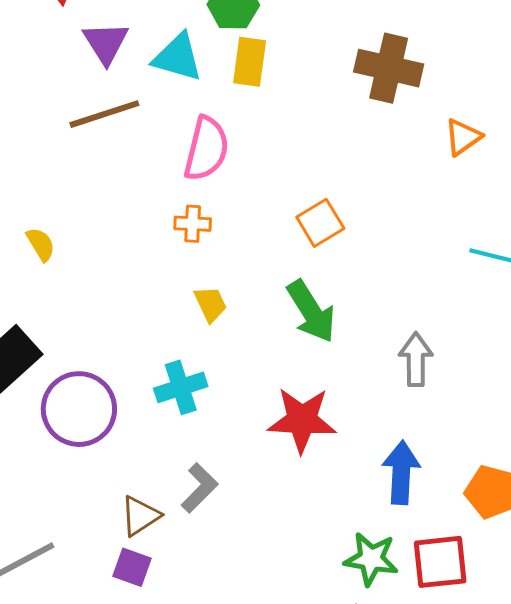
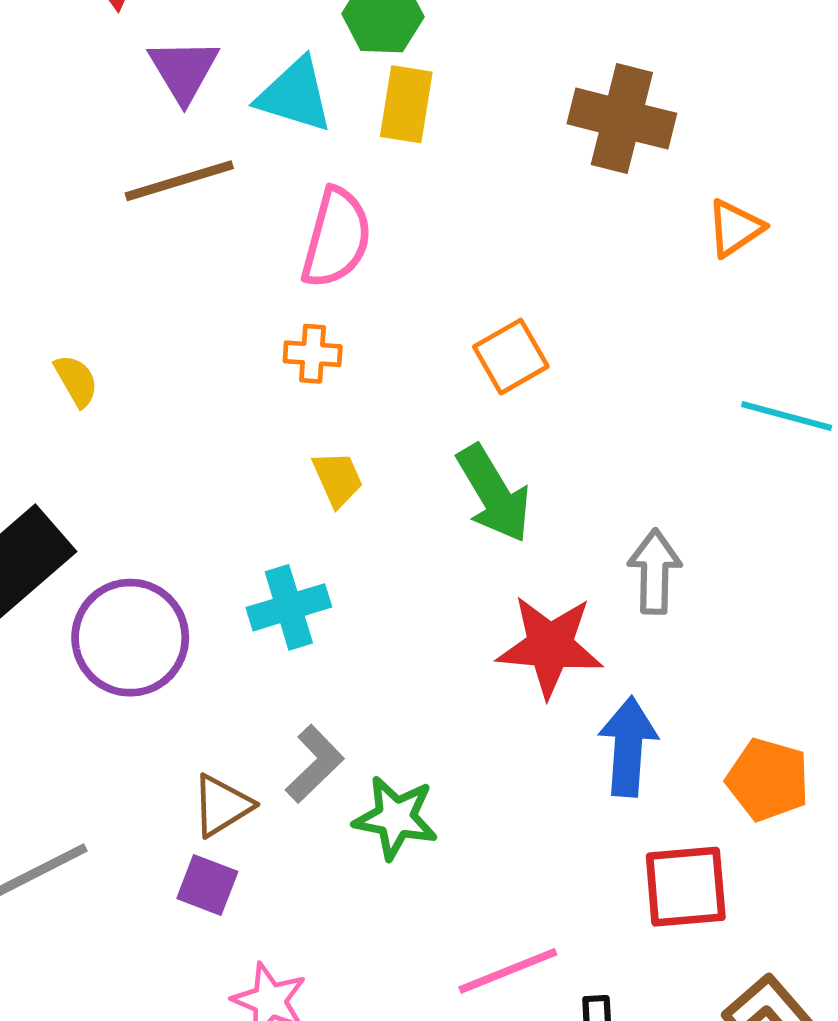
red star: (302, 420) -> (550, 646), moved
green star: (371, 559) -> (396, 818), moved

